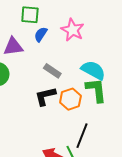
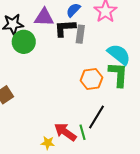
gray rectangle: (52, 71) -> (80, 34), moved, turned 54
black L-shape: (45, 96) -> (65, 28), moved

